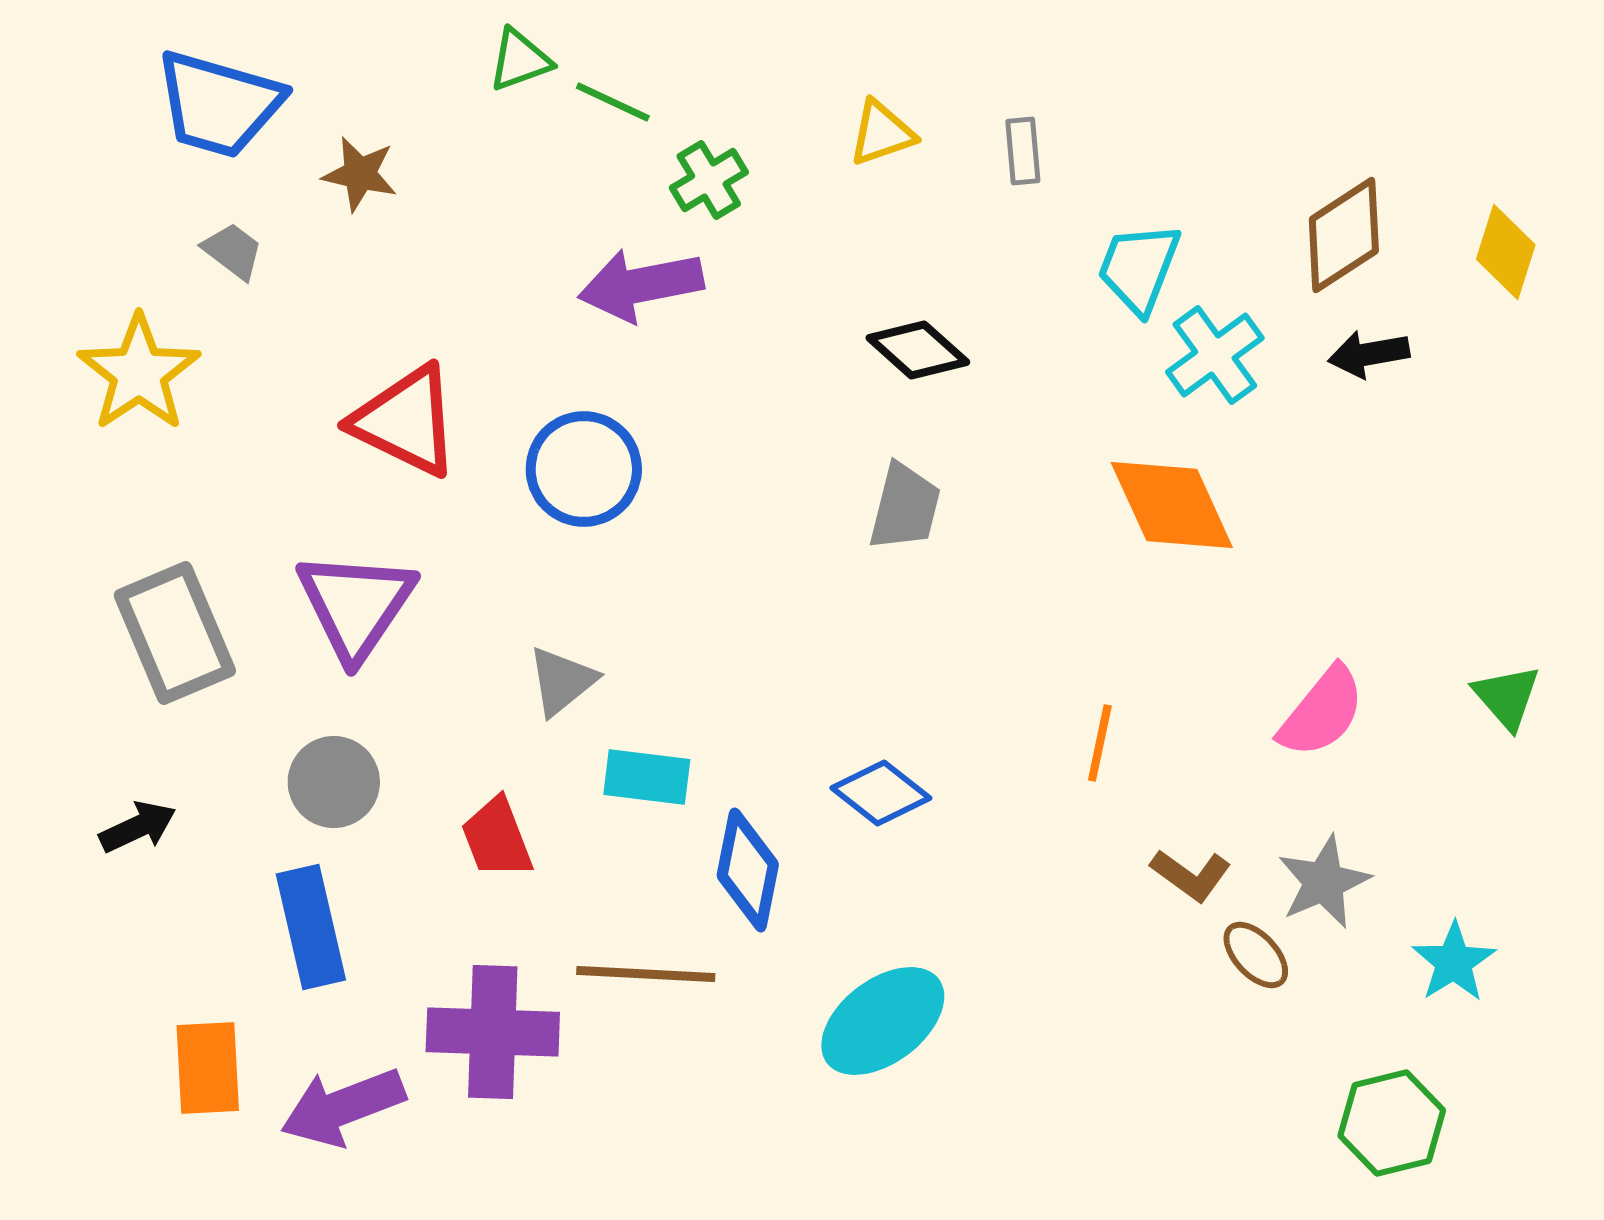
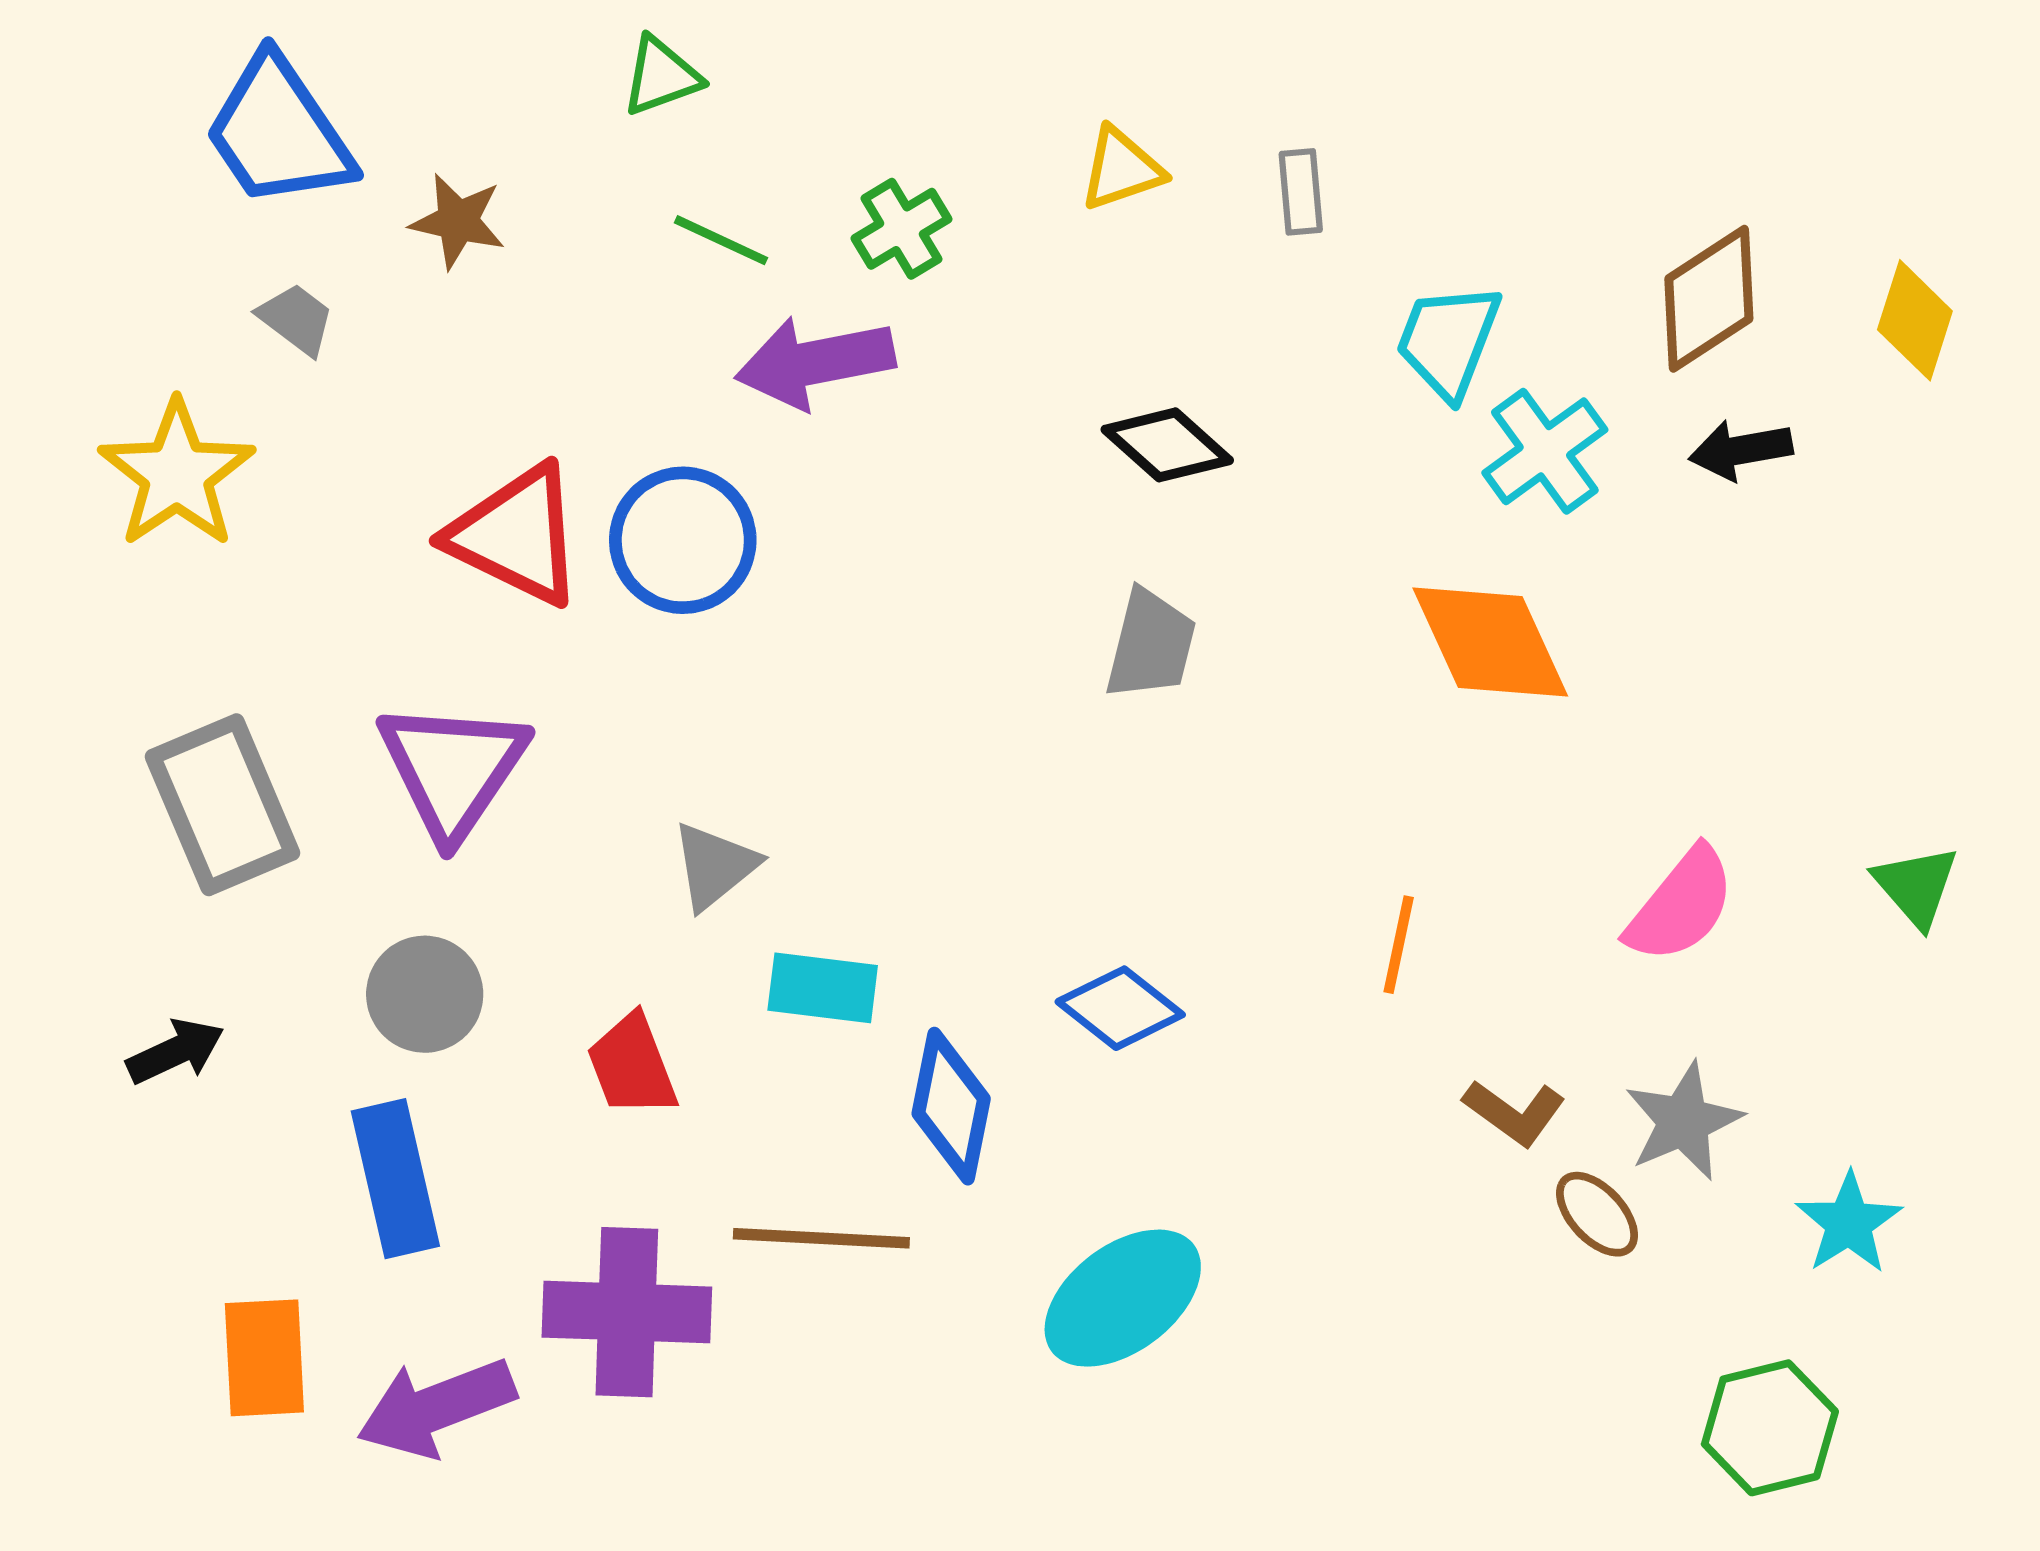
green line: (613, 102) -> (721, 240), moved
blue trapezoid: (219, 104) -> (278, 132), turned 40
blue circle: (584, 469) -> (683, 540), moved

